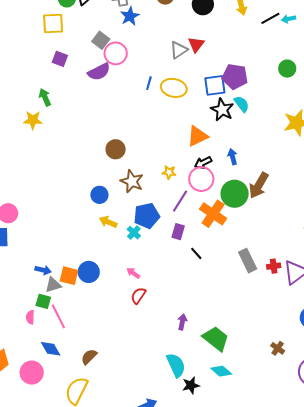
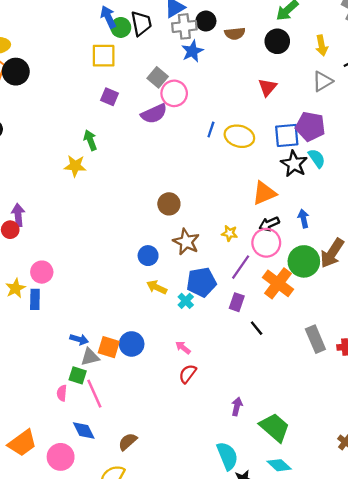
gray triangle: (179, 50) -> (323, 81), moved

